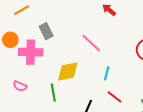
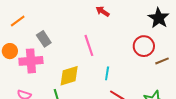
pink line: (91, 43) -> (89, 45), turned 35

